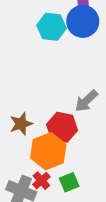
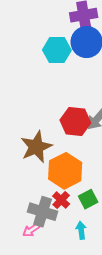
brown star: (21, 124) -> (36, 147), size x1.4
red hexagon: (62, 127) -> (75, 121), moved

